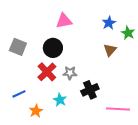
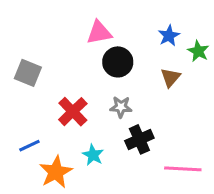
black circle: (53, 48) -> (118, 62), moved
gray star: (70, 73) -> (121, 107), moved
orange star: (36, 111) -> (56, 172), size x1.5

